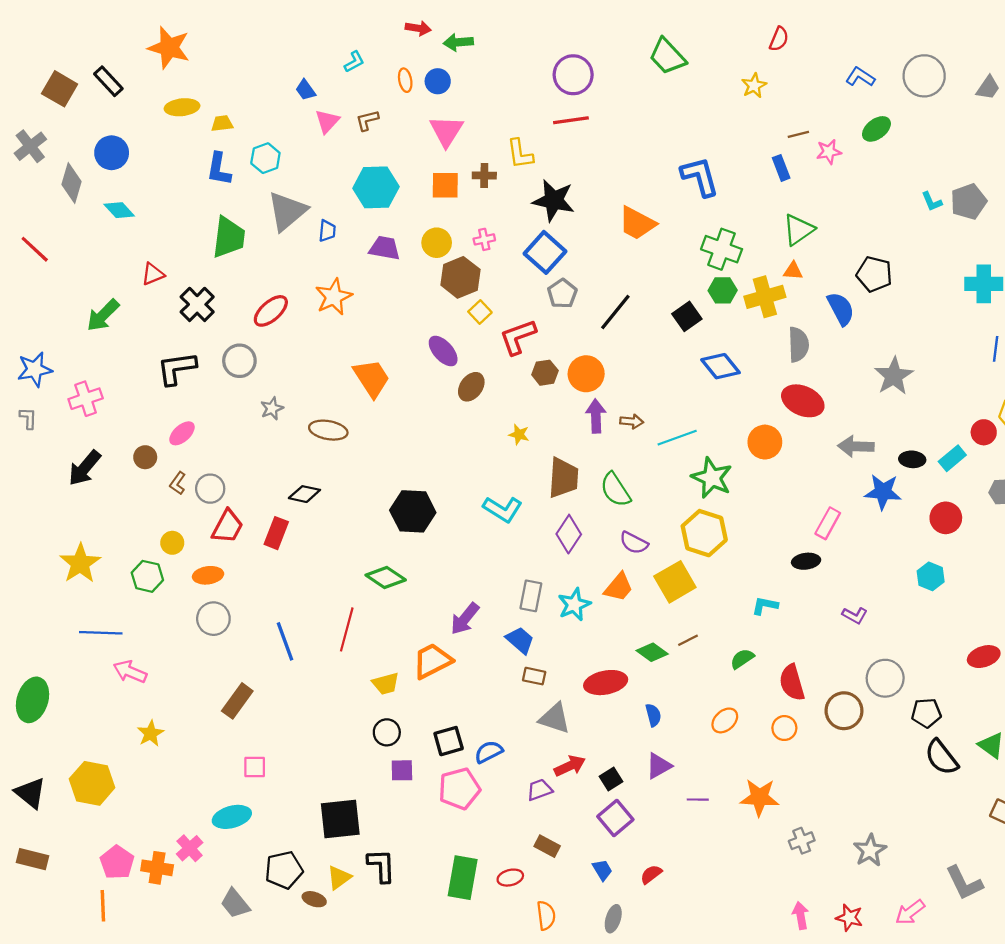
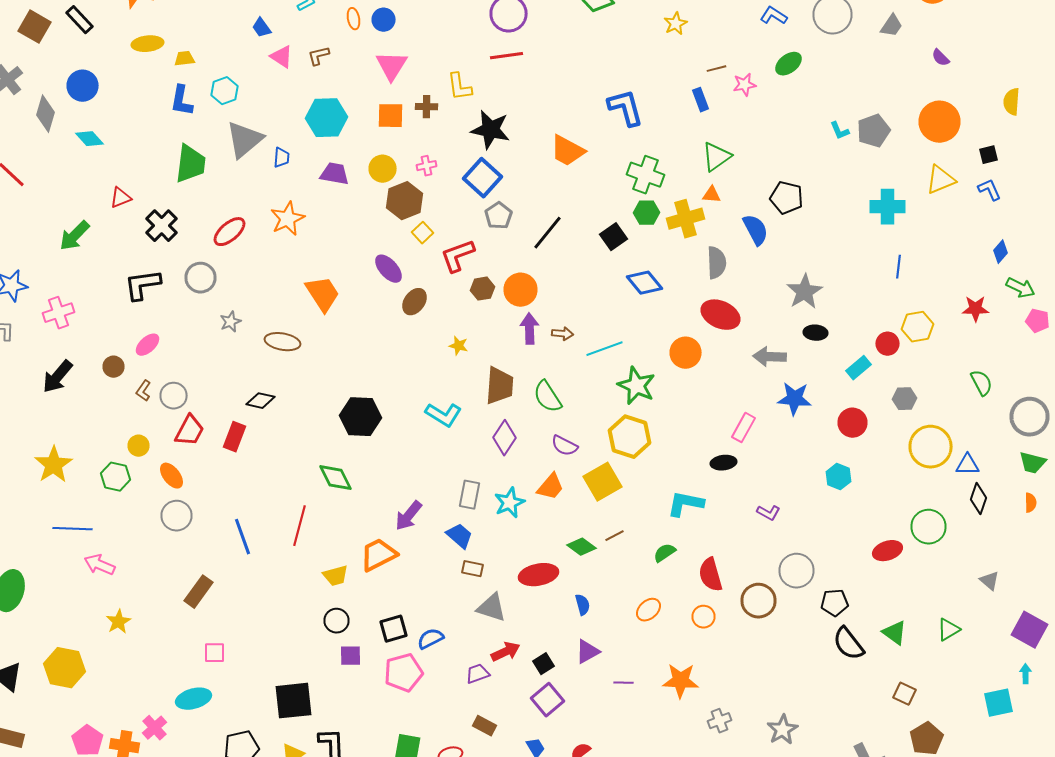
pink triangle: (327, 121) -> (282, 57), turned -40
black ellipse: (912, 459) -> (816, 333), moved
orange ellipse: (208, 575) -> (172, 476), turned 60
green diamond: (386, 577) -> (336, 478), turned 30
cyan L-shape: (765, 606) -> (686, 504), size x1.5

